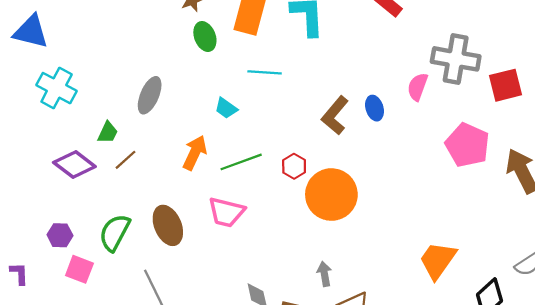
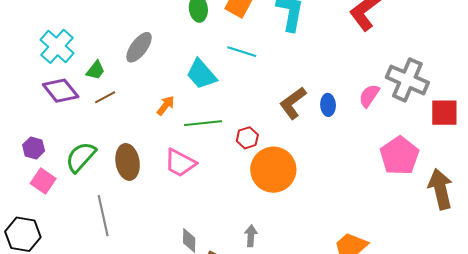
cyan cross: (57, 88) -> (57, 46), moved
cyan trapezoid: (226, 108) -> (201, 74), size x1.6
orange arrow: (195, 153) -> (166, 106), size x0.7

